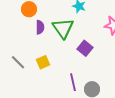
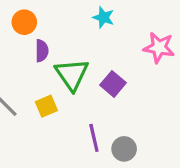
green triangle: (63, 28) -> (72, 74), moved

